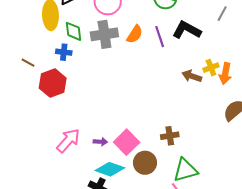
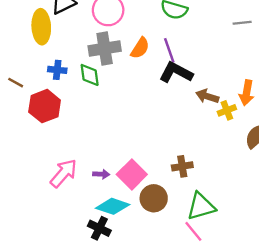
gray line: (222, 14) -> (242, 23), turned 56
black L-shape: (187, 30) -> (176, 72), moved
green diamond: (74, 31) -> (90, 75), moved
yellow cross: (211, 68) -> (227, 110), moved

